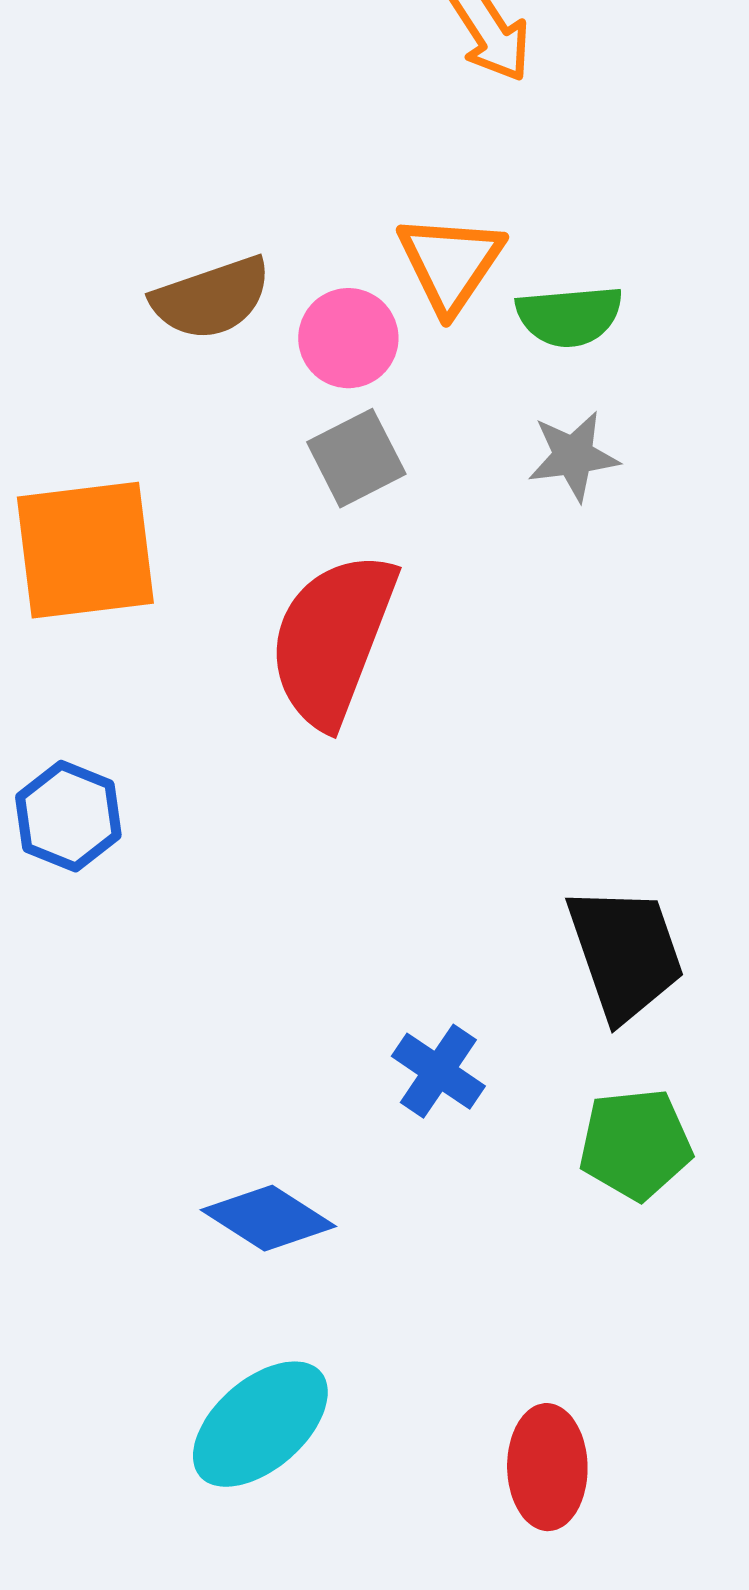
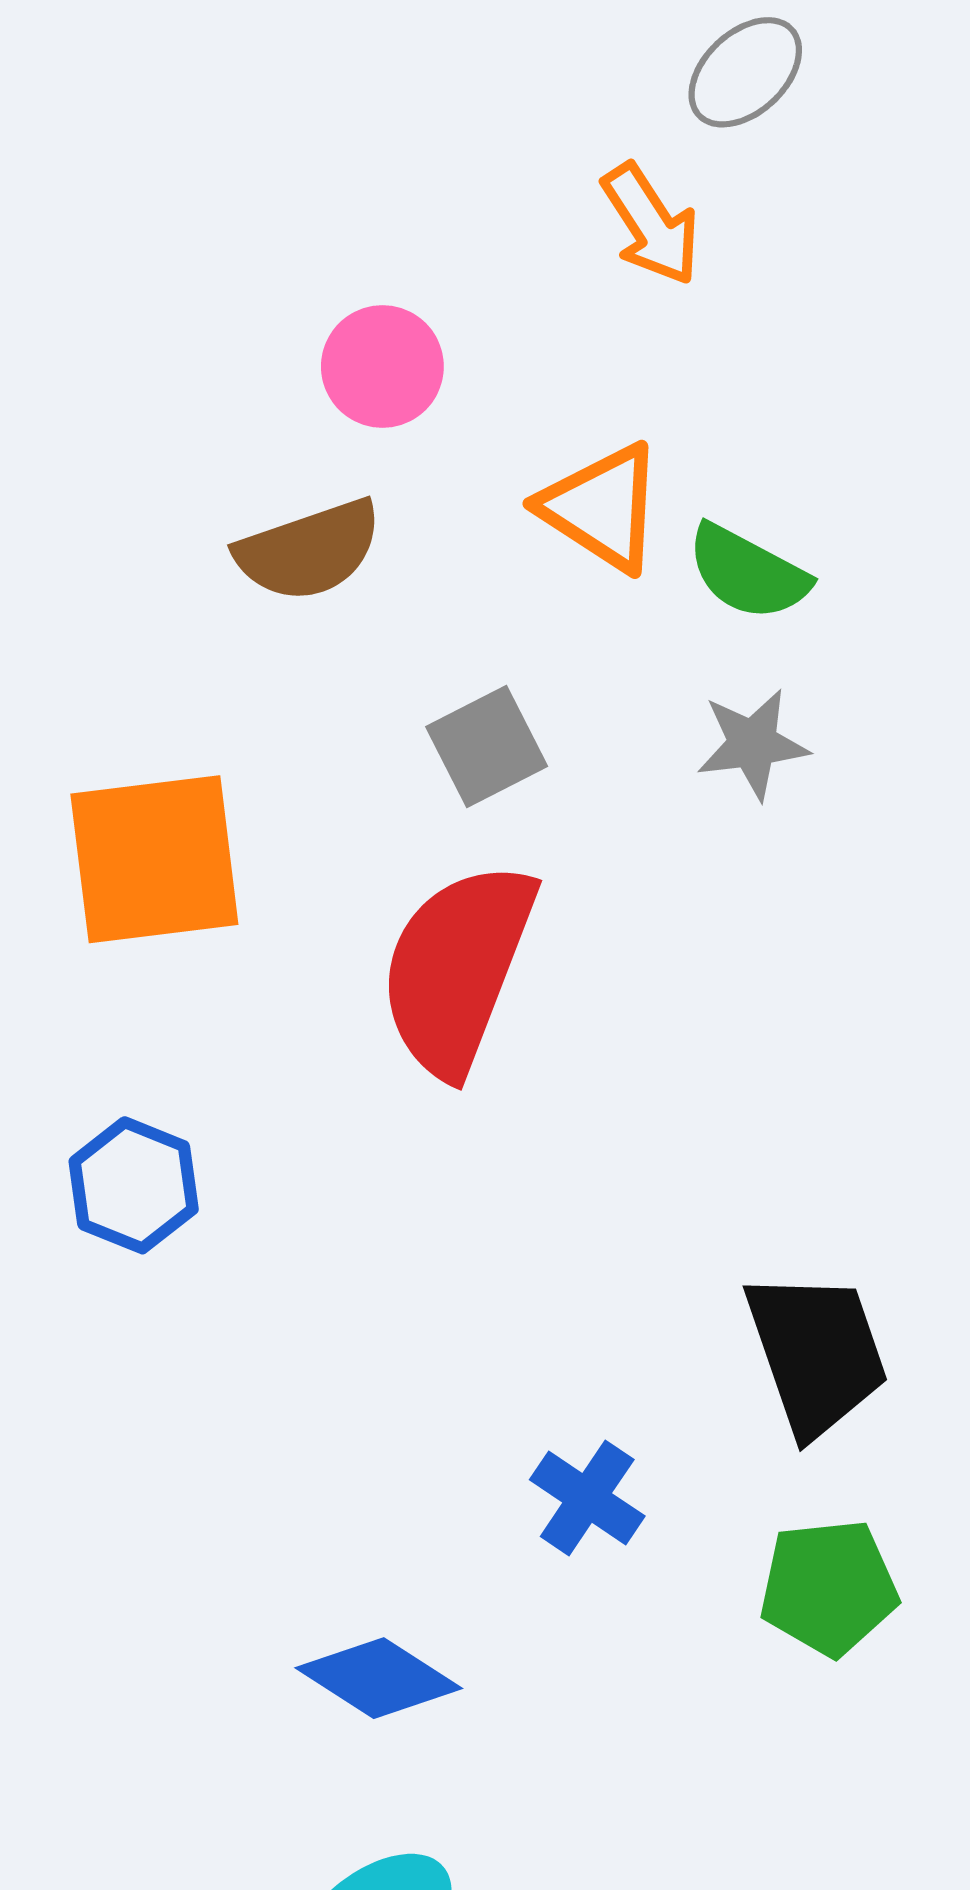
orange triangle: (450, 263) -> (602, 507), turned -31
green semicircle: (569, 316) -> (748, 572), turned 33
pink circle: (348, 338) -> (382, 367), moved

